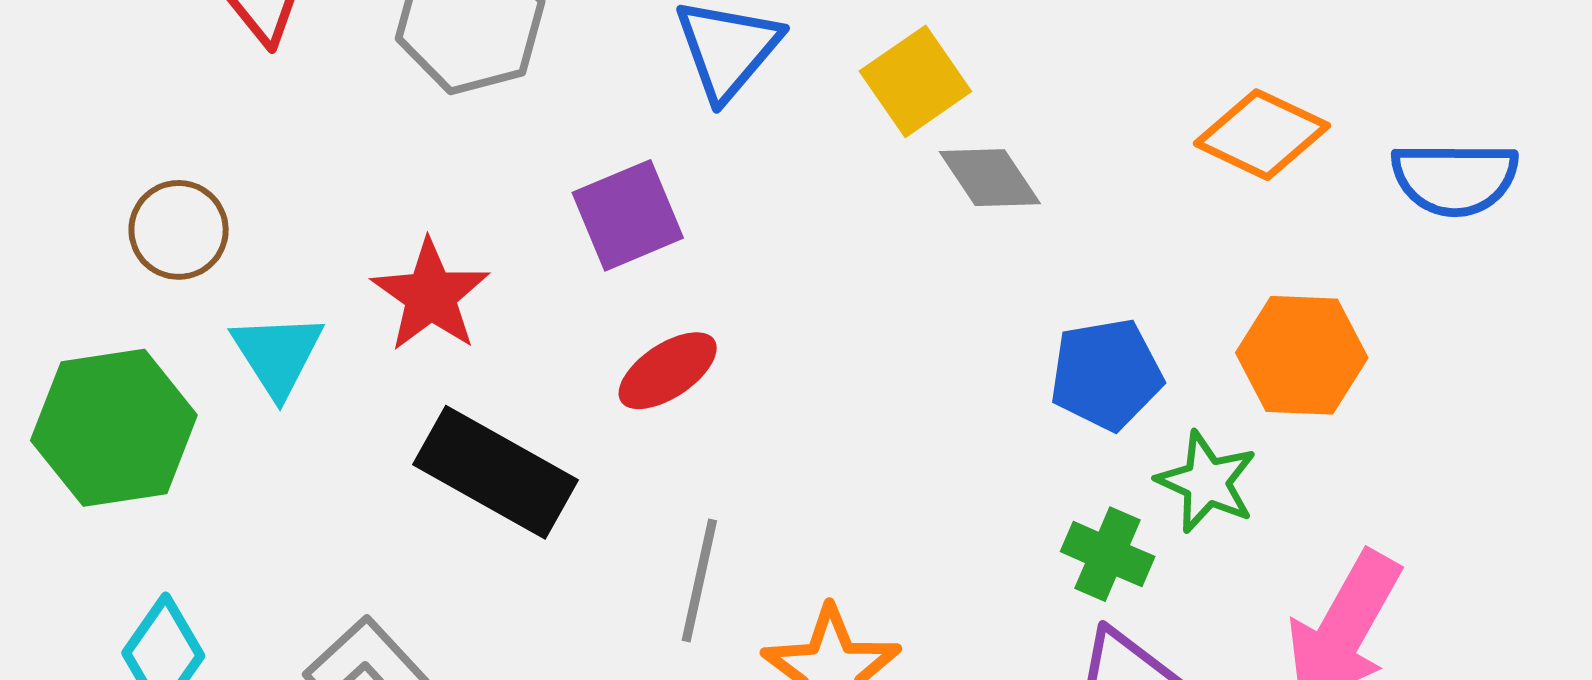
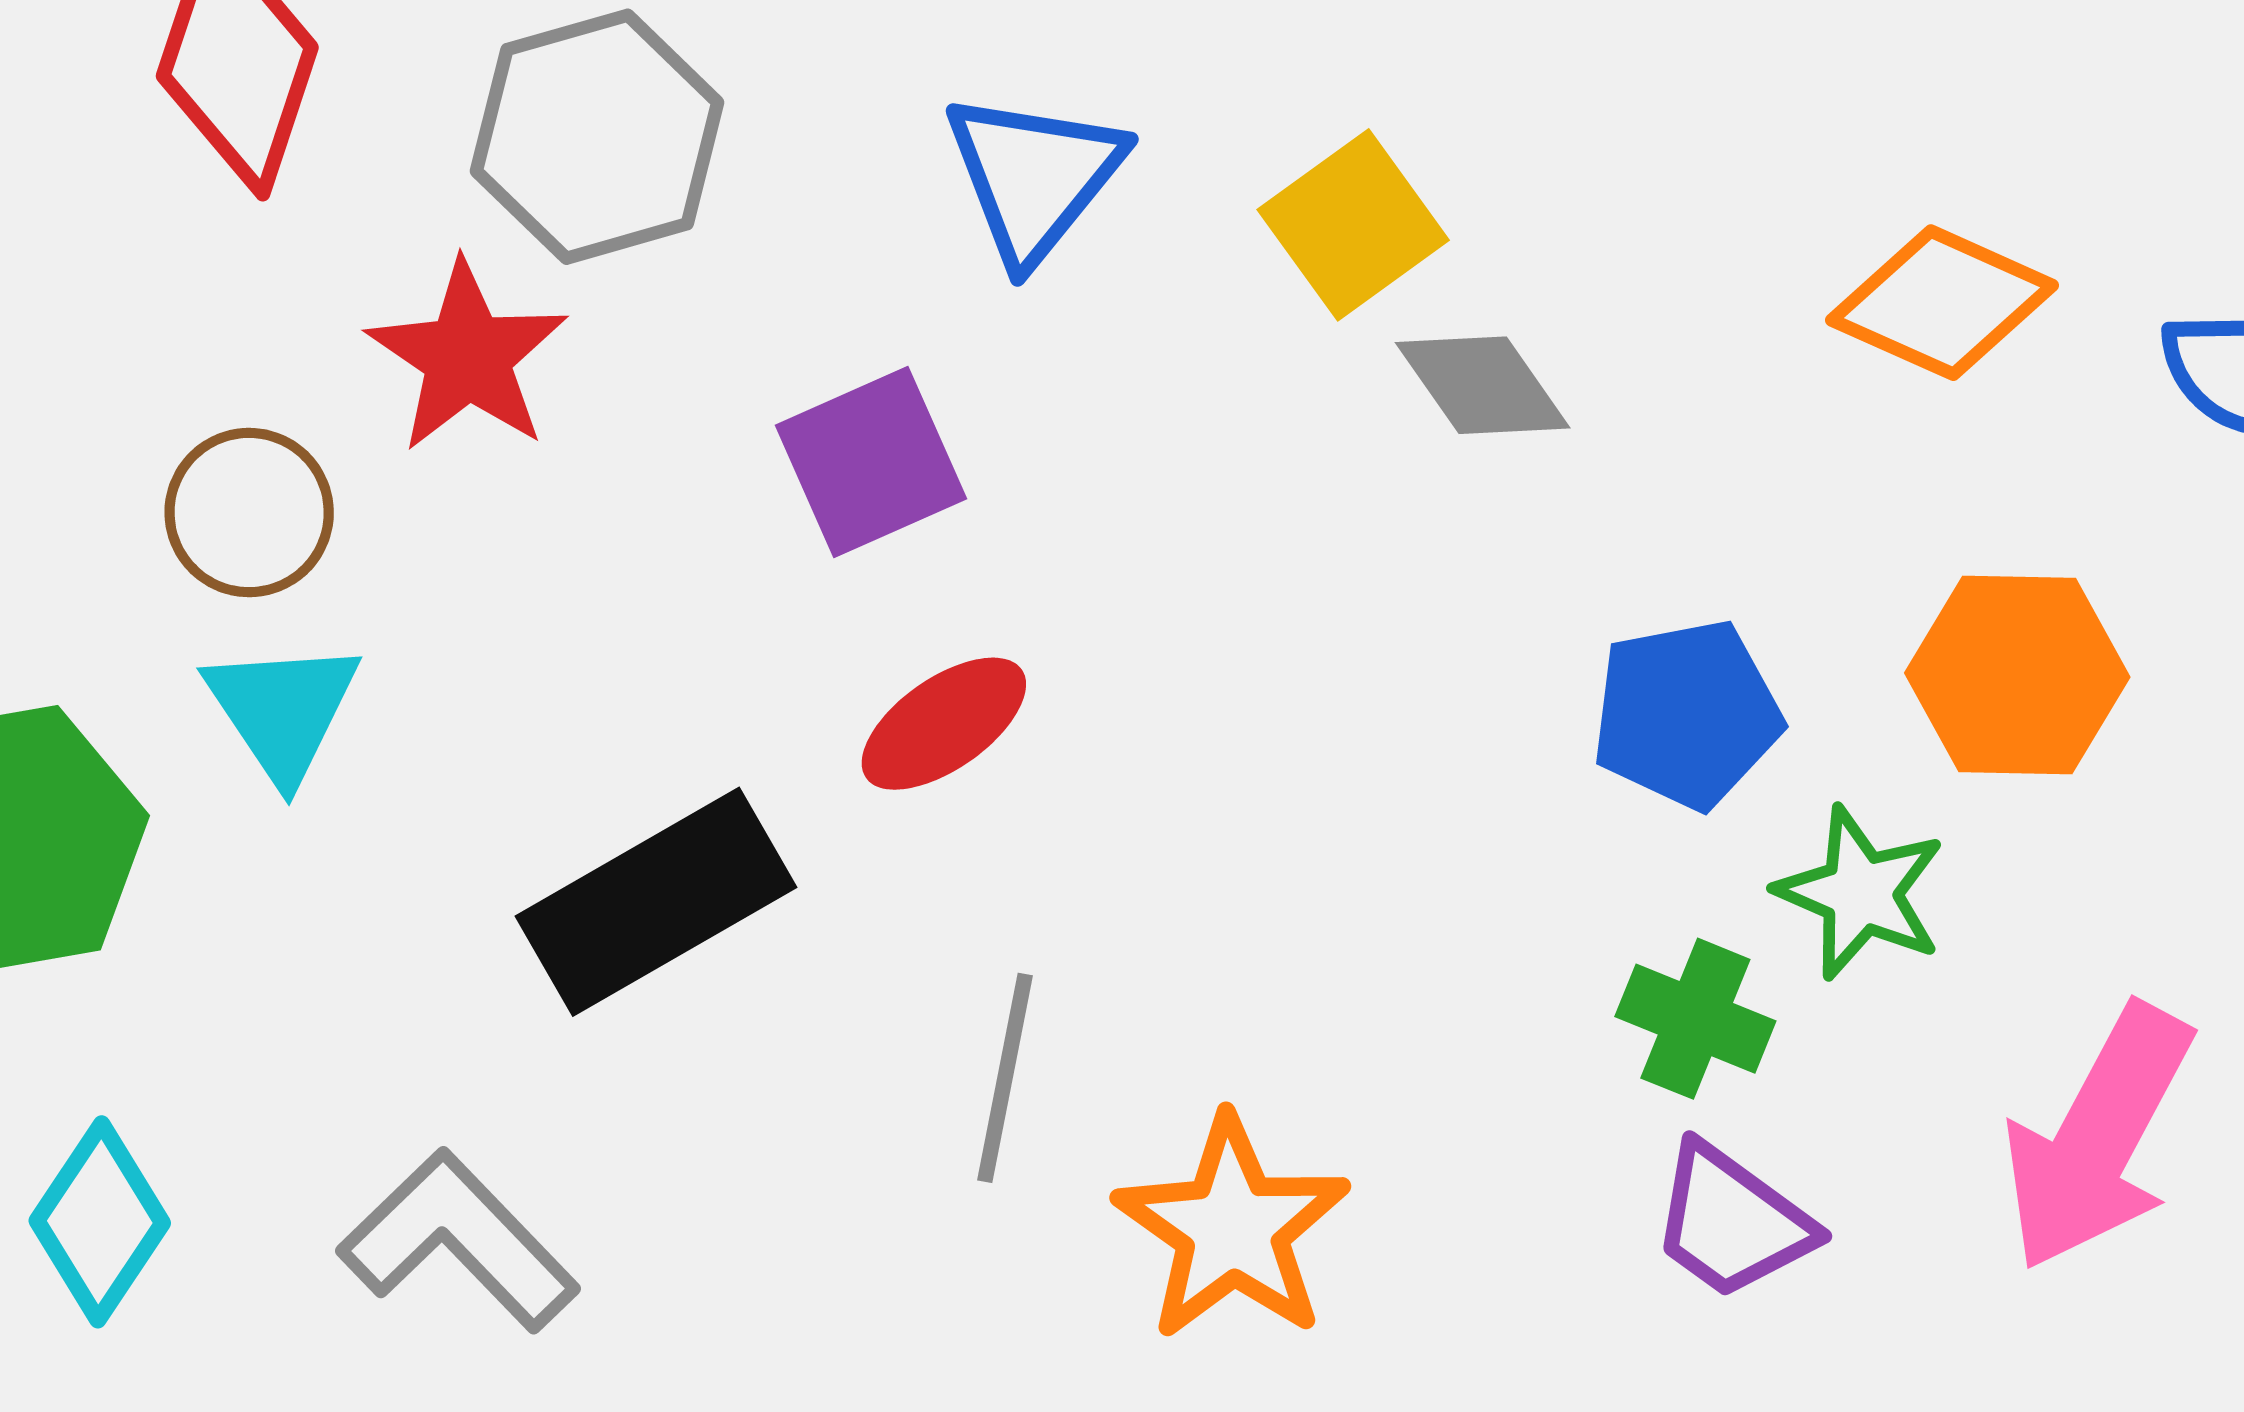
brown circle: (179, 230) -> (249, 513), moved
red star: (431, 295) -> (467, 357), moved
black rectangle: (496, 472) -> (656, 902), turned -58

